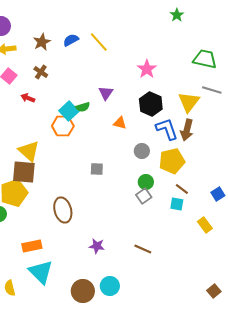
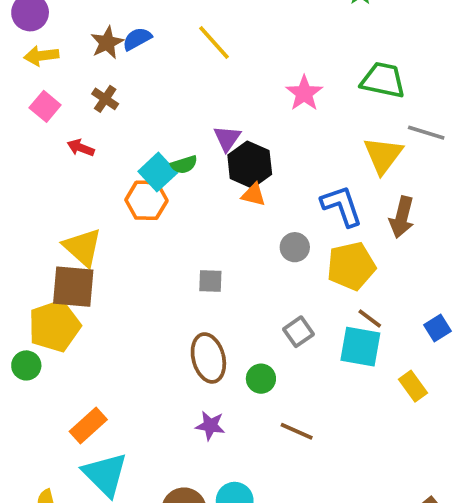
blue semicircle: (71, 40) -> (137, 39), moved
green trapezoid: (205, 59) -> (383, 80), moved
black hexagon: (151, 104) -> (250, 165), moved
brown arrow: (187, 130) -> (402, 217), moved
green circle: (146, 182) -> (261, 379), moved
cyan square: (177, 204) -> (360, 347), size x1.6
brown ellipse: (63, 210) -> (208, 358), moved
orange rectangle: (32, 246) -> (88, 426), turned -30

